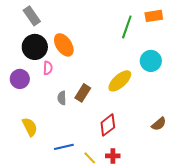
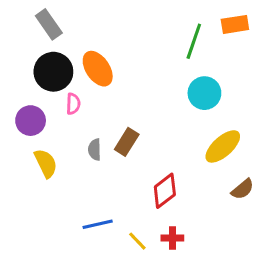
cyan circle: (151, 61) -> (204, 93), moved
yellow ellipse: (120, 81) -> (223, 146), moved
yellow semicircle: (30, 127) -> (46, 163), moved

